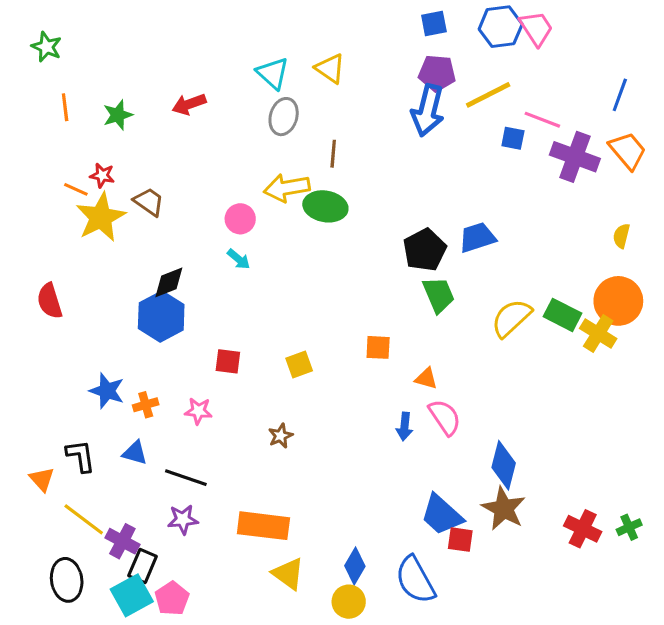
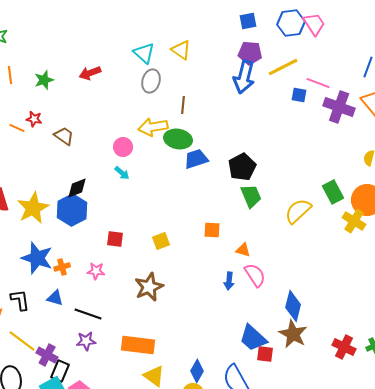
yellow star: (101, 217) -> (33, 208), moved
blue trapezoid: (477, 237) -> (196, 159), moved
green rectangle: (563, 315) -> (333, 192), moved, turned 35
blue star: (107, 391) -> (37, 258), size x1.4
brown star: (280, 436) -> (149, 287), size x1.8

